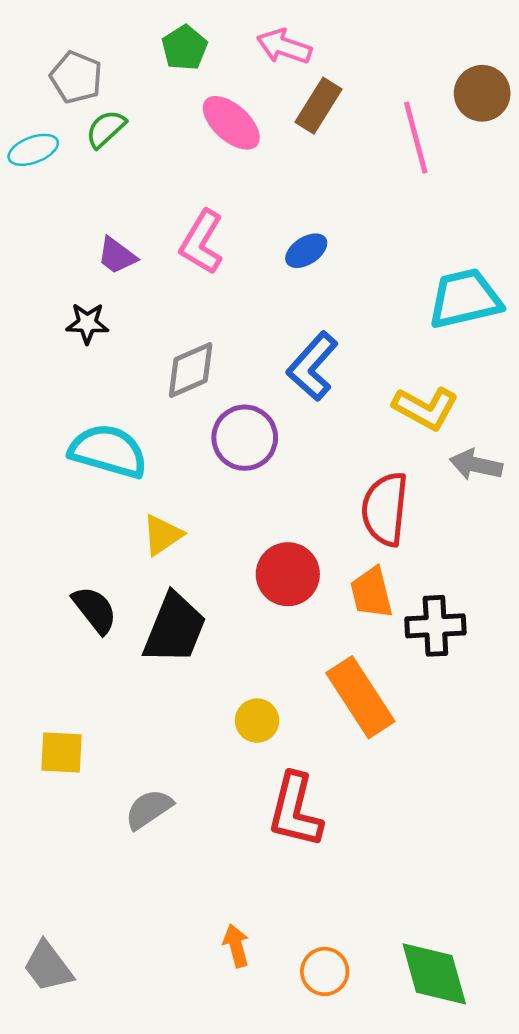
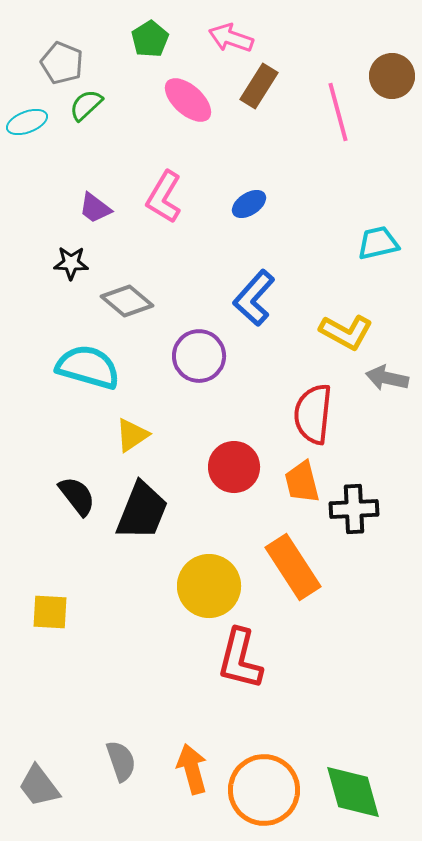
cyan trapezoid: (465, 299) -> (378, 243), size x0.7
gray diamond: (191, 370) -> (127, 301), moved, turned 63
yellow circle: (257, 721) -> (209, 586), size x1.8
gray semicircle: (149, 809) -> (121, 761), moved, turned 105
orange arrow: (236, 946) -> (192, 769), size x1.4
orange circle: (325, 971) -> (264, 790), size x1.8

